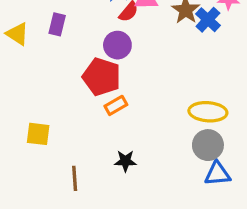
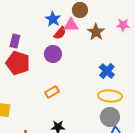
blue cross: (208, 20) -> (107, 71), moved
red pentagon: (102, 77) -> (18, 63), moved

